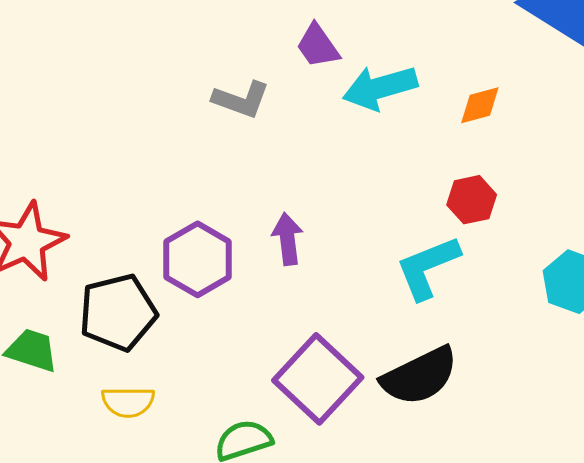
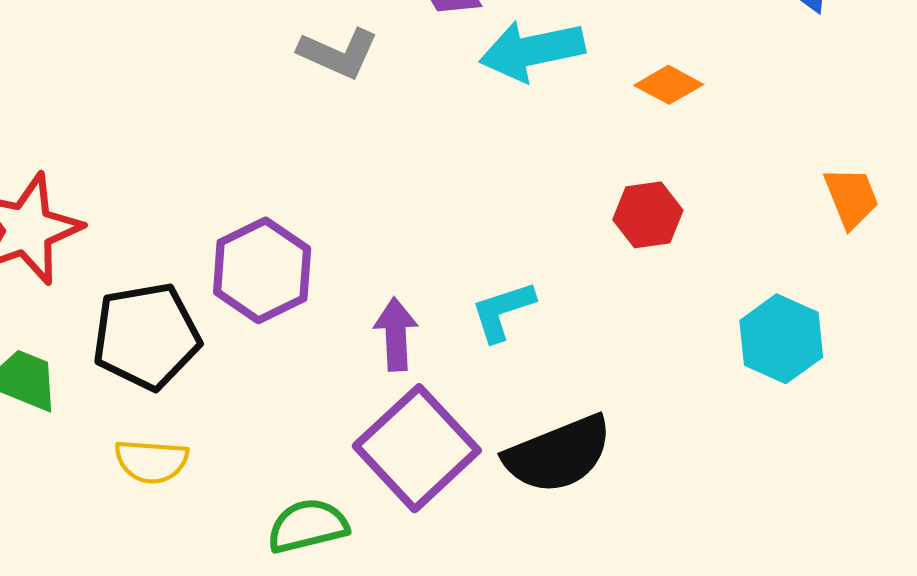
orange diamond: (480, 105) -> (669, 85), turned 39
purple arrow: (287, 239) -> (396, 334), moved
cyan L-shape: (428, 267) -> (503, 311), moved, size x0.7

